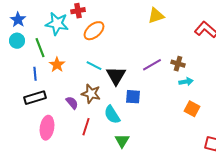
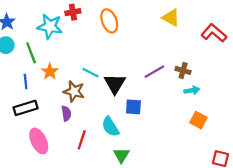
yellow triangle: (156, 16) -> (171, 18), moved, turned 48
orange ellipse: (94, 31) -> (109, 21), moved, turned -70
brown star: (91, 94) -> (74, 91), moved
purple semicircle: (72, 103) -> (66, 113), turned 32
pink ellipse: (47, 128) -> (39, 141), turned -35

